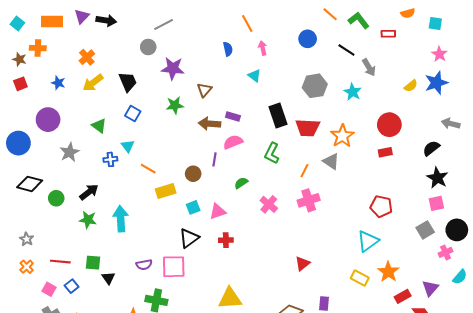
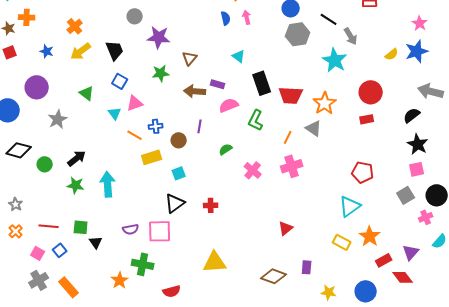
blue semicircle: (228, 49) -> (226, 18), moved
cyan triangle: (254, 76) -> (239, 56), moved
gray hexagon: (315, 86) -> (298, 34), moved
cyan star: (353, 92) -> (335, 60), size x1.4
gray arrow: (451, 124) -> (431, 91), size x1.4
pink semicircle: (233, 142) -> (229, 105), moved
blue cross: (110, 159) -> (156, 126), moved
pink triangle: (218, 212) -> (135, 103), moved

